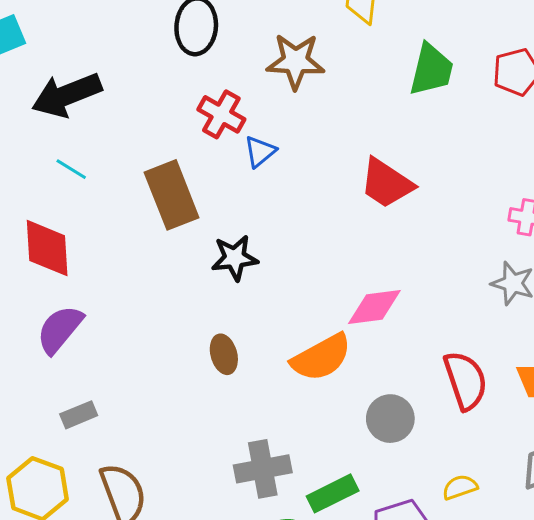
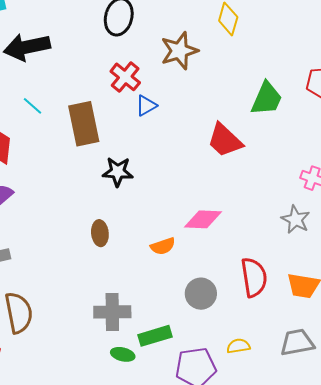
brown star: (296, 61) -> (179, 51), turned -30
green trapezoid: (431, 70) -> (267, 99), moved
cyan line: (71, 169) -> (32, 106), moved
orange semicircle: (321, 357) -> (163, 246), size x0.6

